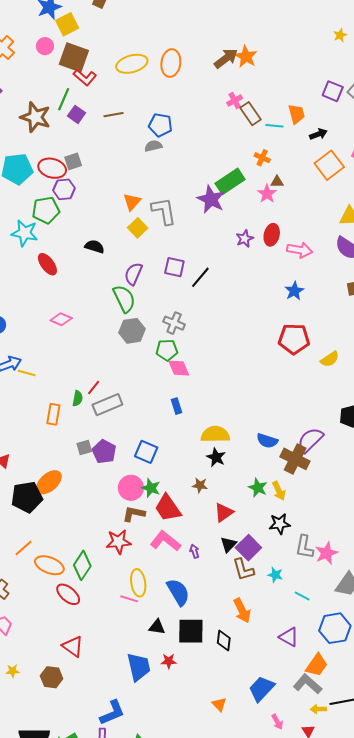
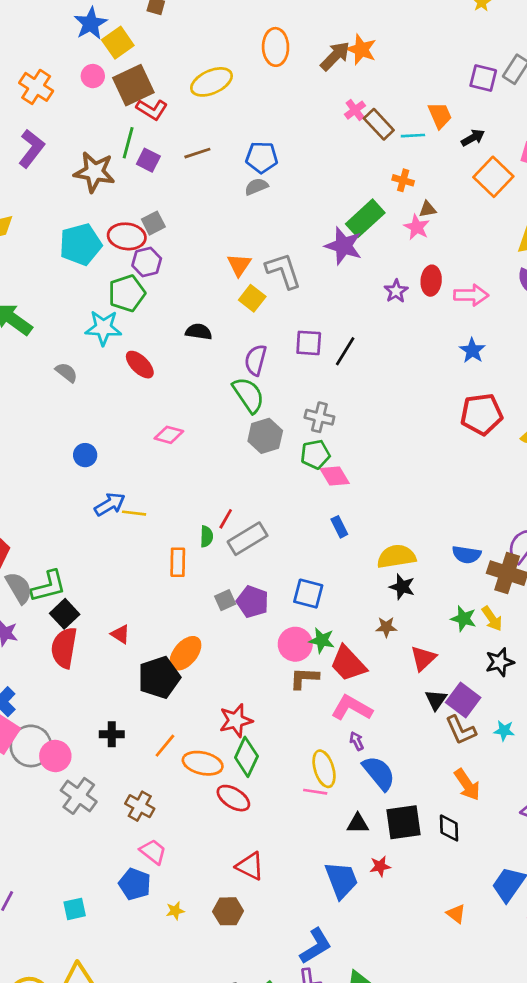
brown square: (74, 57) -> (133, 85), turned -36
orange ellipse: (171, 63) -> (276, 47), moved
red star: (119, 542) -> (236, 721), moved
purple arrow: (194, 551) -> (357, 741), moved

